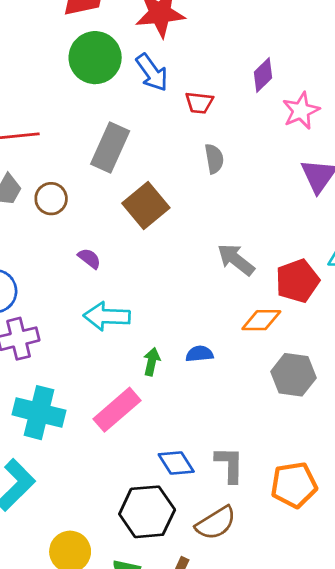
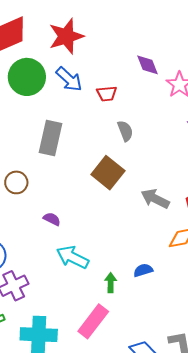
purple diamond: (263, 75) -> (148, 65), turned -55
brown square: (146, 206) -> (108, 173), moved
cyan arrow: (107, 316) -> (72, 257), turned 36

